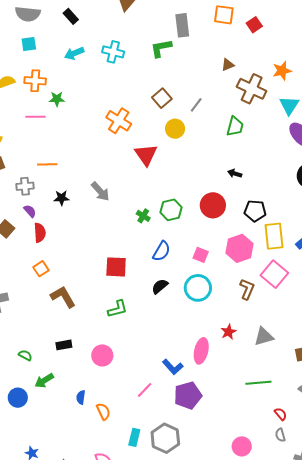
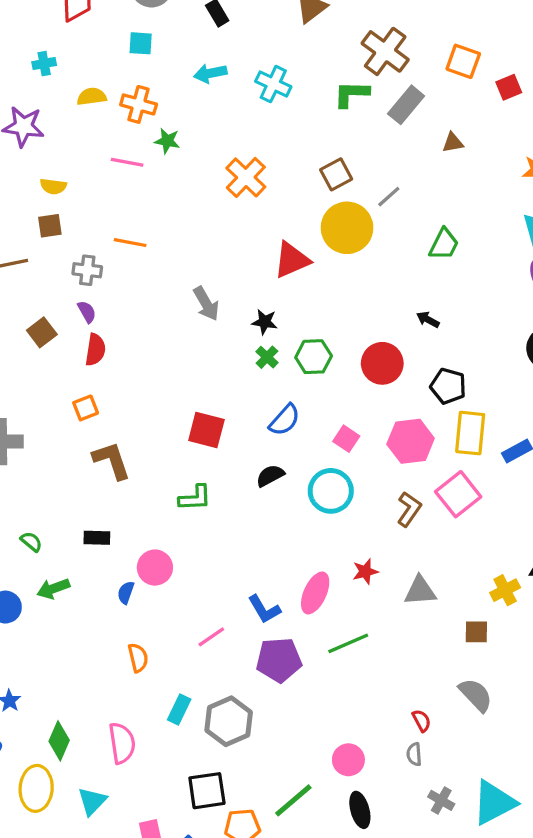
gray rectangle: (182, 25) -> (406, 105), moved, turned 35
brown cross: (252, 89) -> (385, 51), moved
orange cross: (119, 121) -> (246, 177), moved
yellow circle: (175, 129) -> (347, 228), size x1.6
red triangle: (146, 155) -> (292, 260), turned 30
black star: (61, 198) -> (265, 322), moved
green line: (258, 383) -> (348, 643), moved, turned -30
blue semicircle: (81, 397) -> (126, 593), moved

